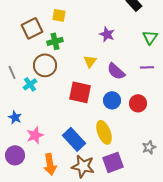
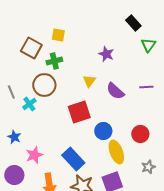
brown square: (32, 28) -> (31, 48), turned -35
green triangle: (150, 37) -> (148, 45), moved
red square: (80, 92) -> (79, 112), turned -30
blue circle: (112, 100) -> (103, 131), moved
red circle: (138, 103) -> (140, 134), moved
yellow ellipse: (104, 132) -> (116, 152), moved

